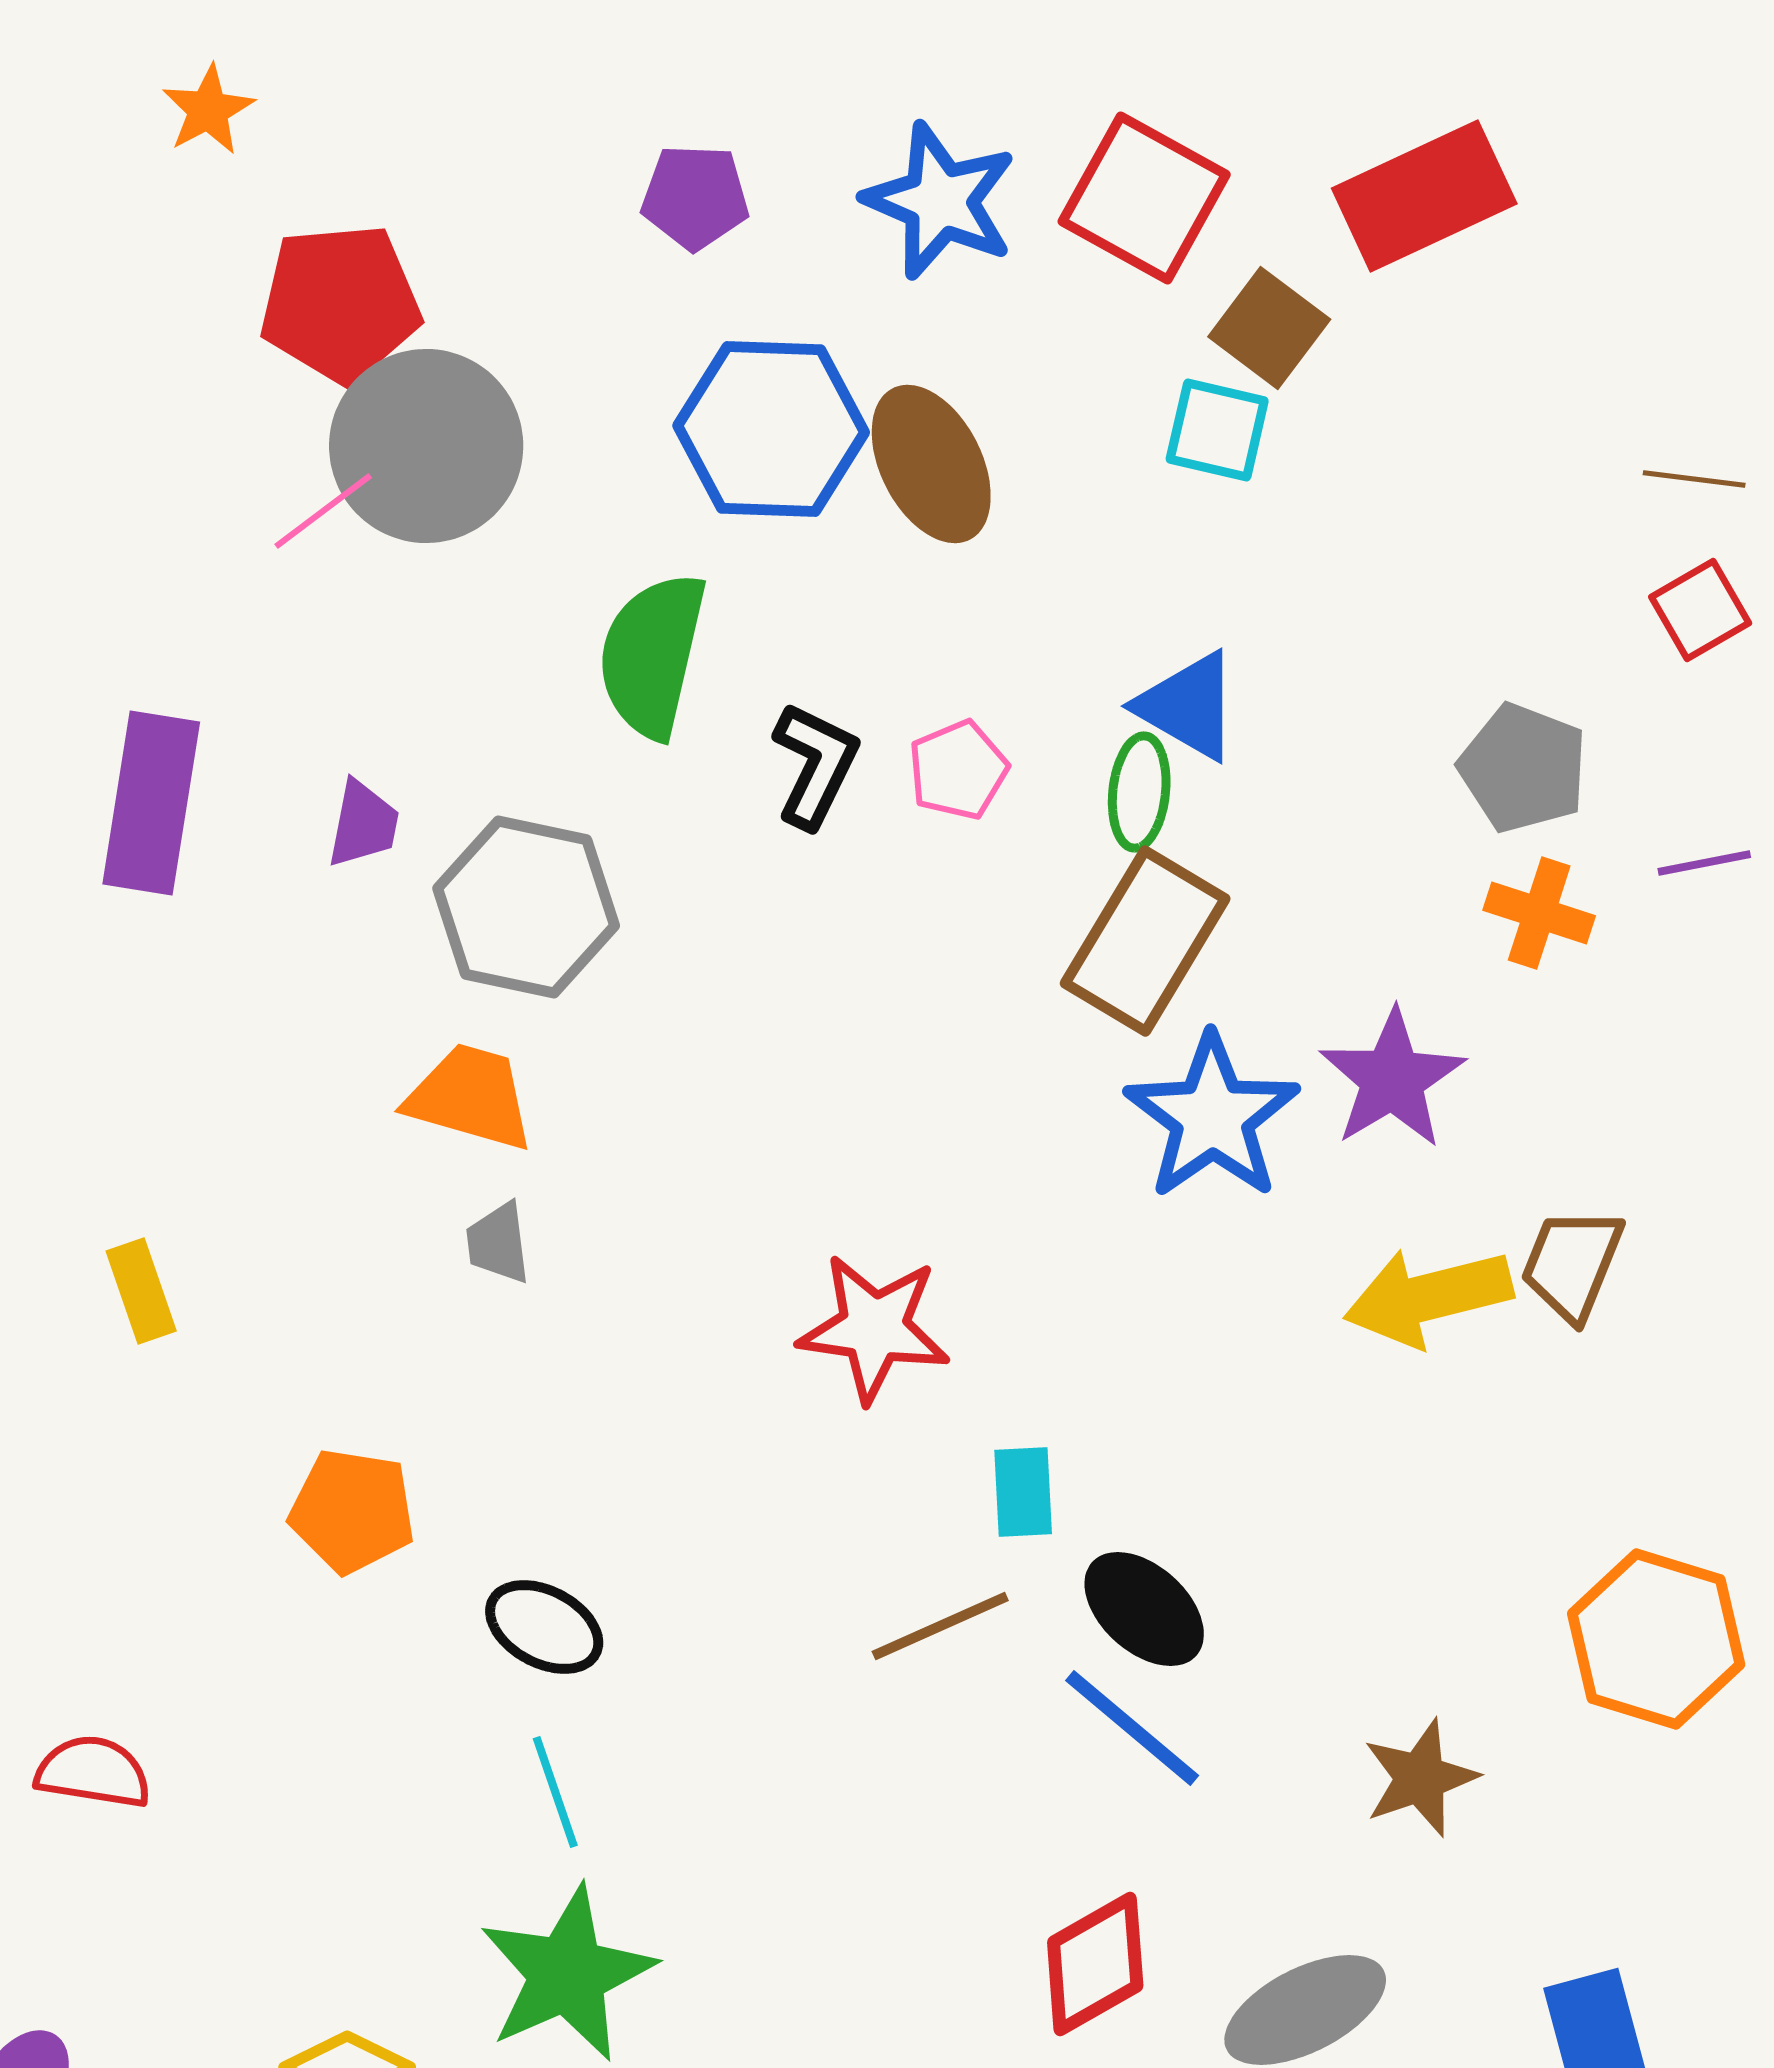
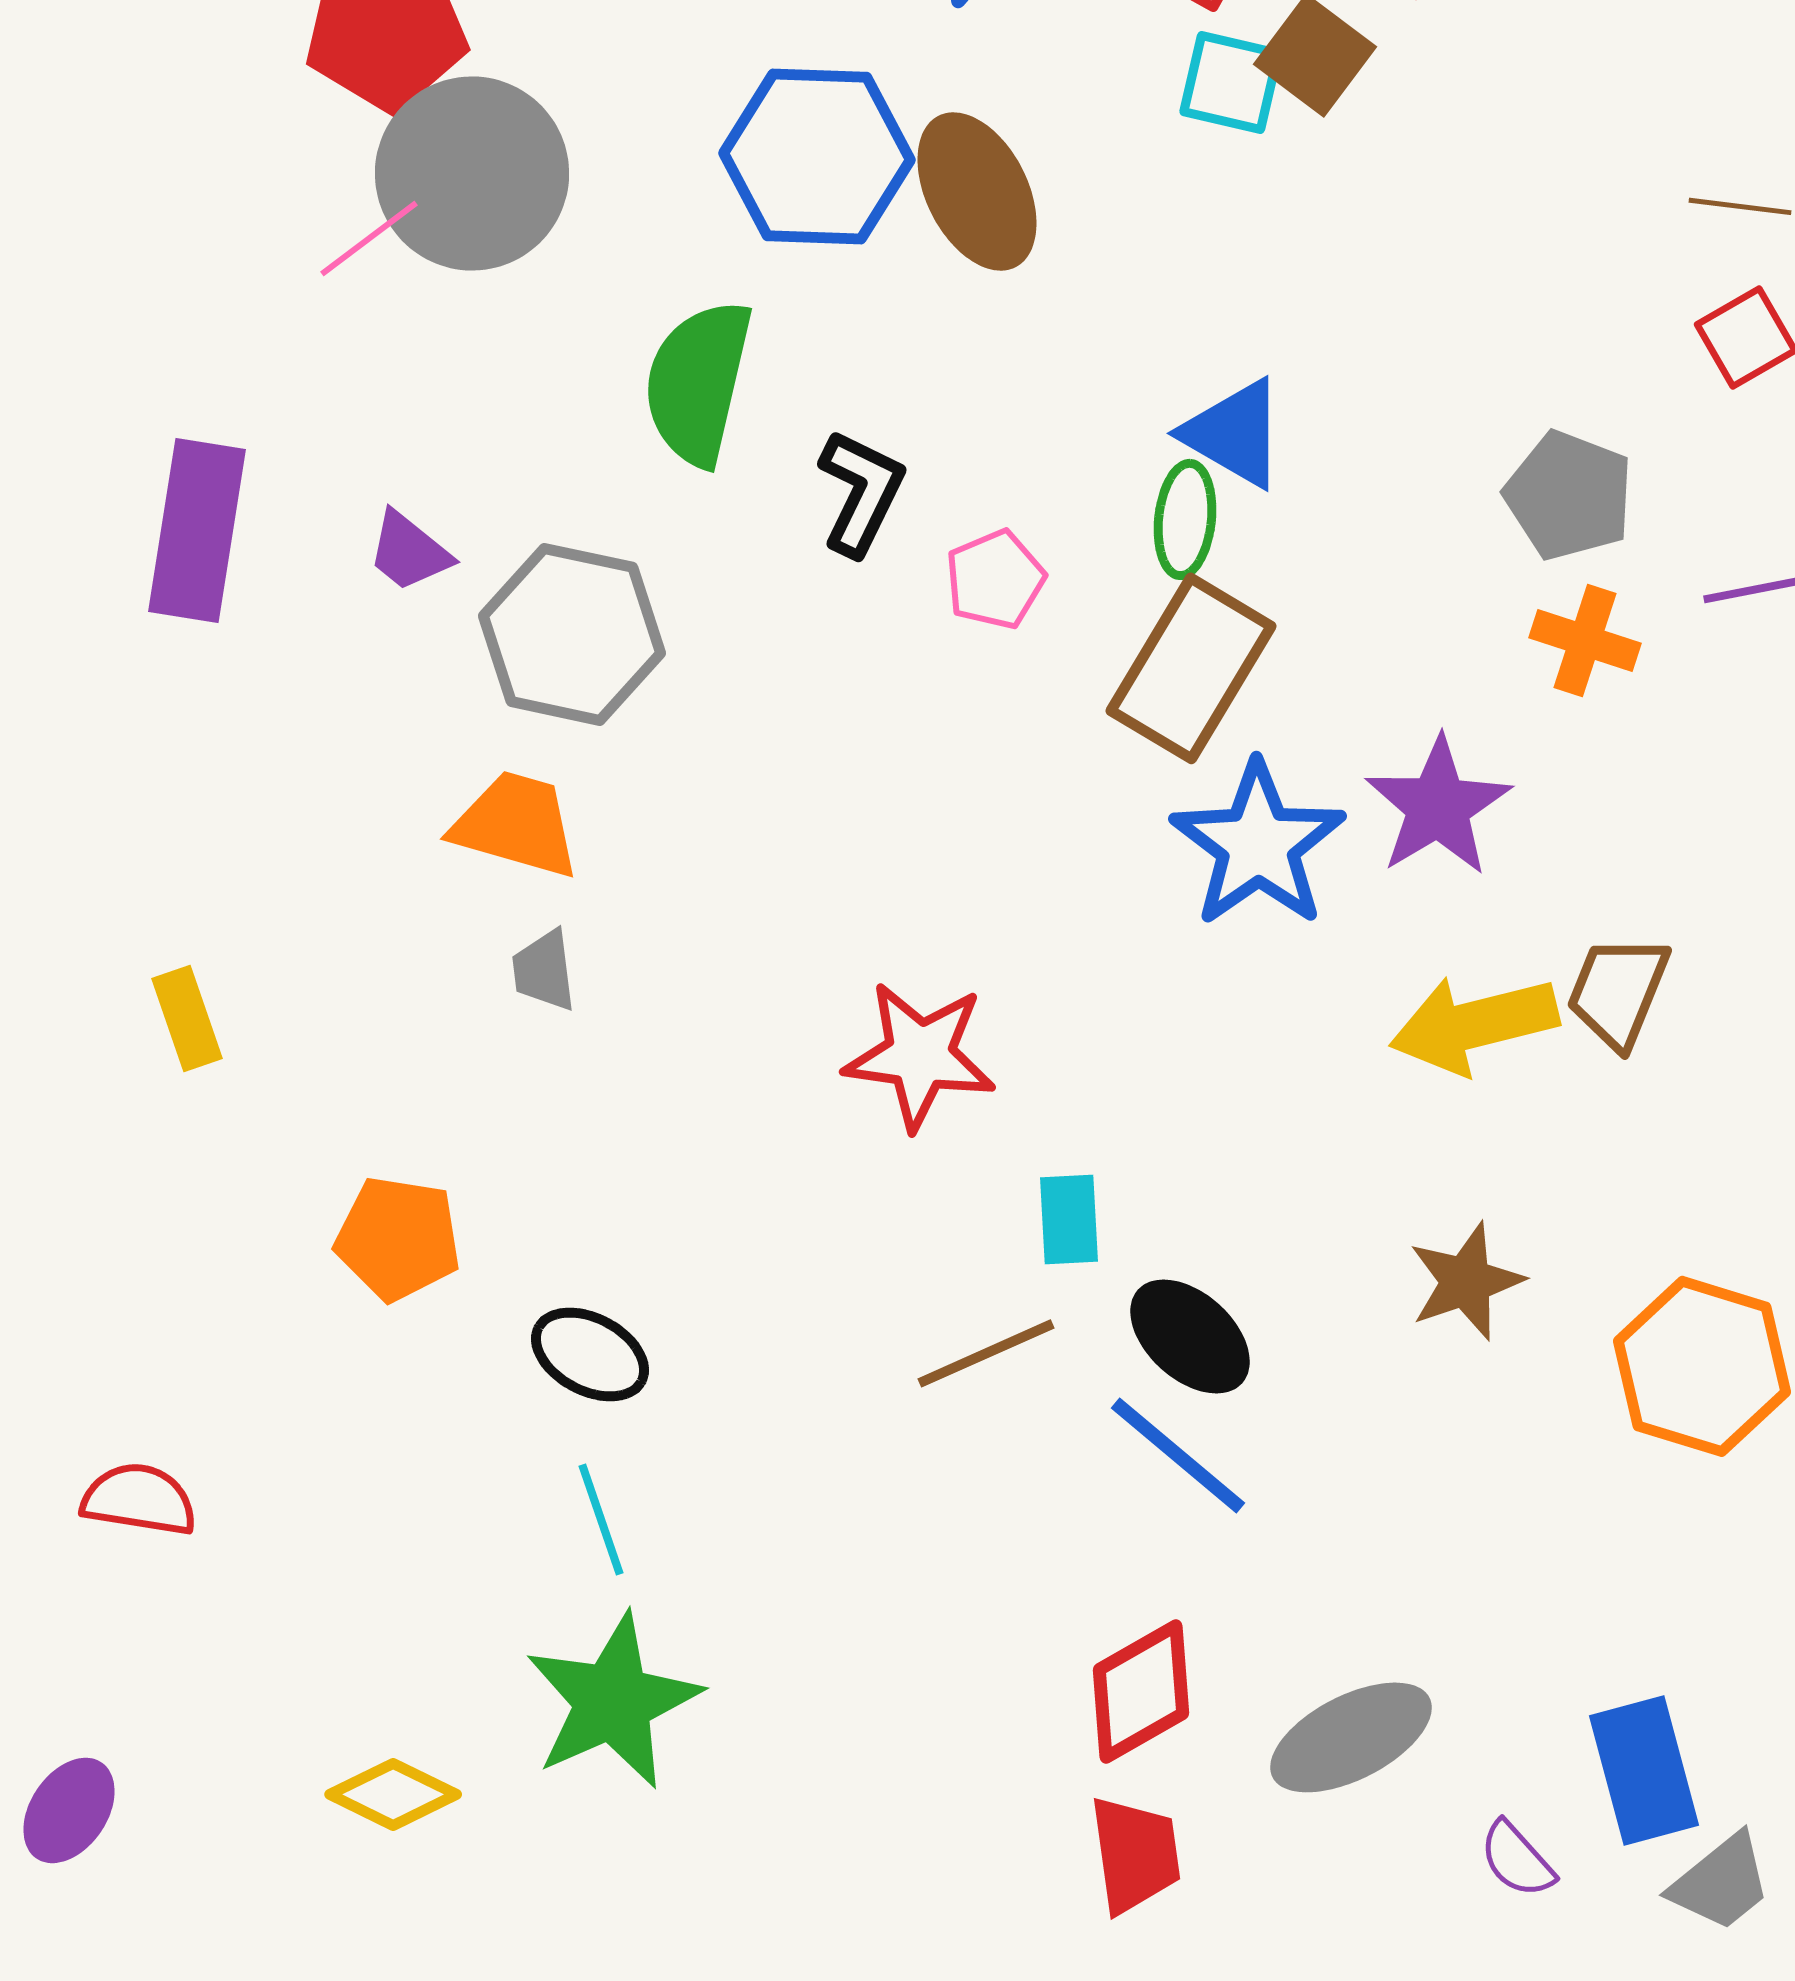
cyan square: (1217, 430) -> (1231, 82), moved
pink pentagon: (958, 770) -> (995, 579), moved
purple trapezoid: (363, 824) -> (409, 551), turned 118
brown star: (1420, 1778) -> (1466, 1281), moved

